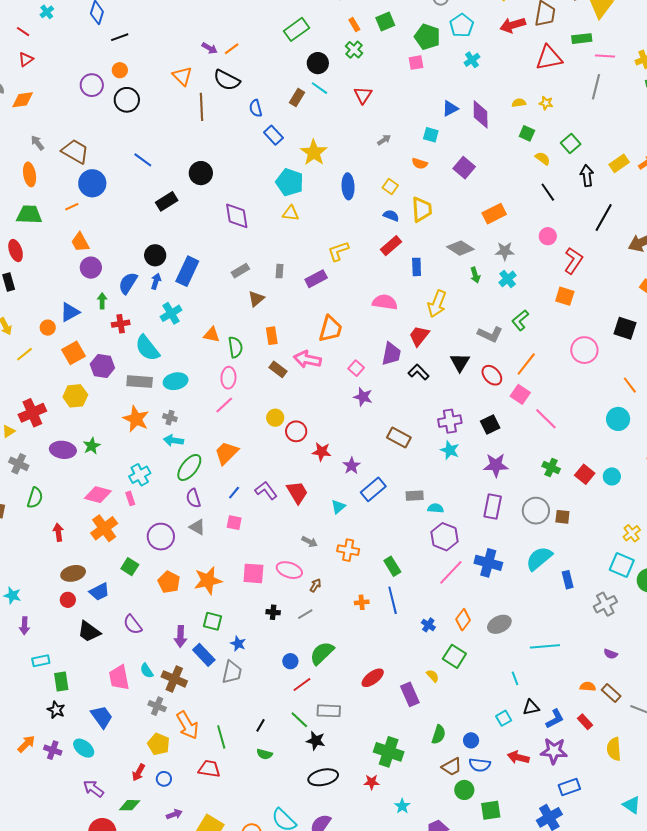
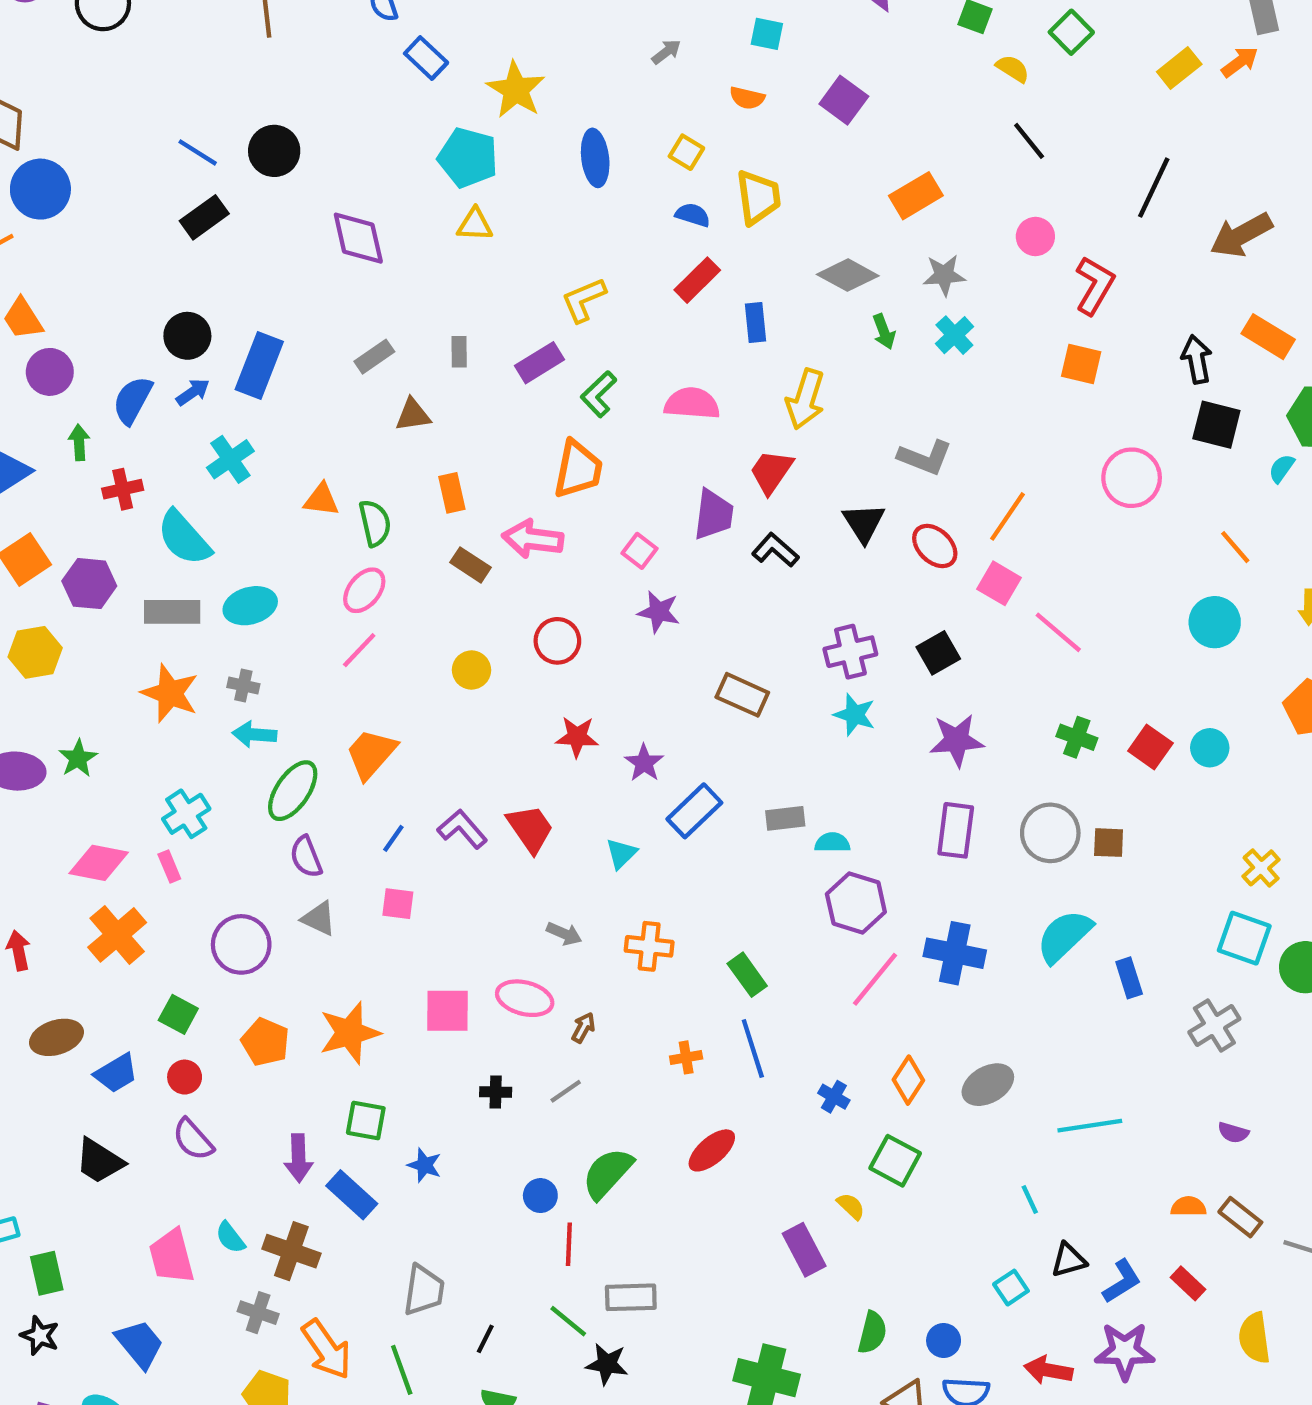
blue line: (143, 160) -> (198, 152), moved
black arrow: (587, 175) -> (1197, 359), moved
blue arrow: (156, 281) -> (193, 392), turned 42
brown triangle: (256, 299) -> (413, 415), turned 36
green L-shape: (520, 320) -> (599, 394), moved
pink ellipse: (228, 378) -> (364, 590), turned 40
red circle: (296, 431) -> (557, 641), moved
red circle: (68, 600) -> (185, 1077), moved
gray trapezoid: (232, 672) -> (424, 1290), moved
red ellipse: (373, 678) -> (712, 1150), moved
red line: (302, 684) -> (569, 1244), turned -48

